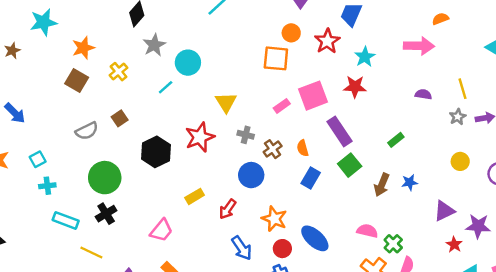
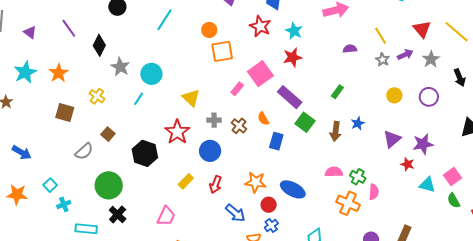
orange circle: (291, 33) -> (209, 30), moved
orange star: (83, 48) -> (59, 73), moved
blue circle: (251, 175) -> (210, 151), moved

